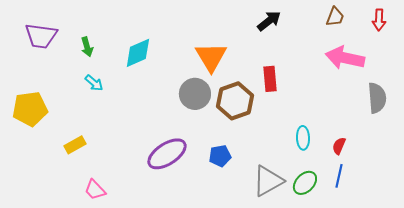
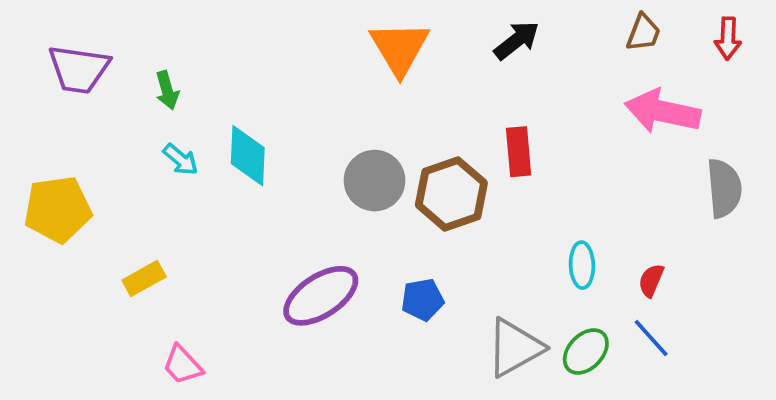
cyan diamond: (138, 53) -> (248, 156), moved, turned -64
orange triangle: (211, 57) -> (400, 48), moved
blue line: (339, 176) -> (651, 338), turned -55

